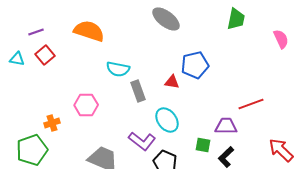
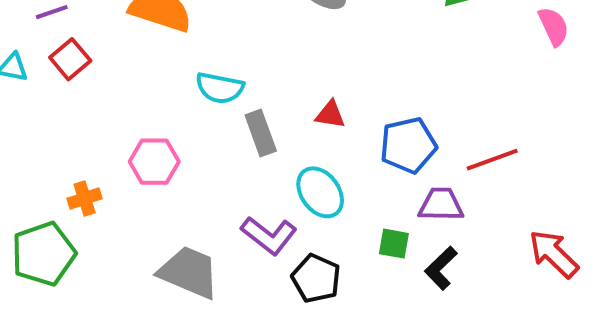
blue pentagon: (195, 65) -> (408, 145), moved

